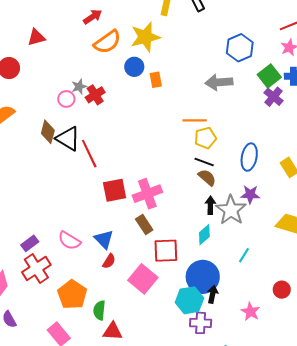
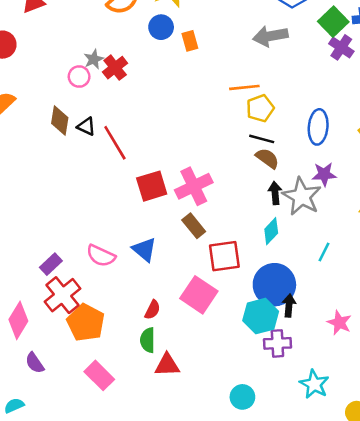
black triangle: (68, 139) -> (86, 126), size x0.6
red semicircle: (109, 261) -> (152, 310), moved
orange pentagon: (72, 295) -> (86, 323), moved

